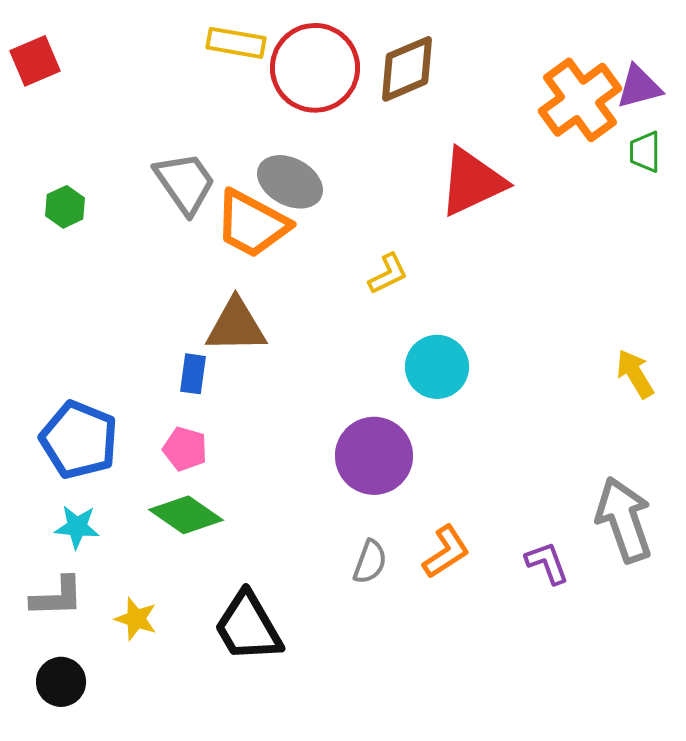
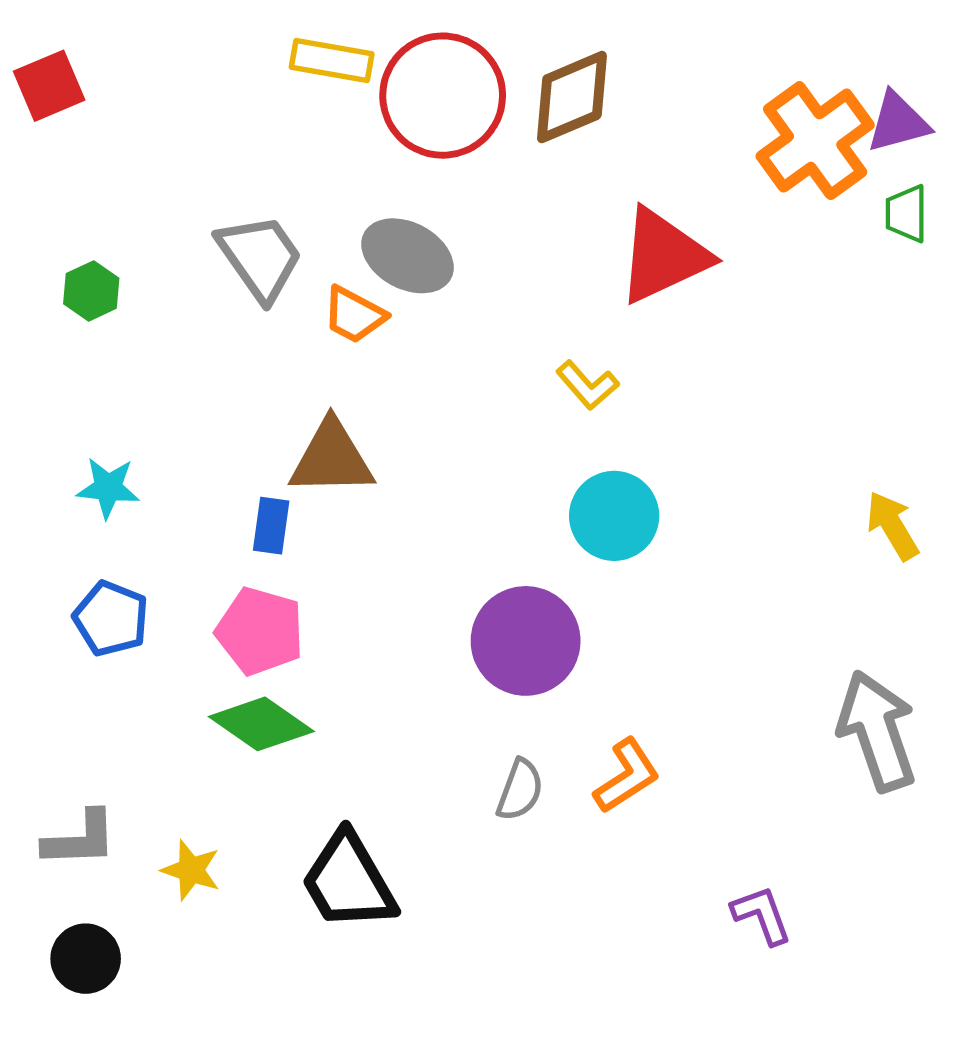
orange trapezoid: (252, 224) -> (354, 315), size x0.6
yellow L-shape: (388, 274) -> (587, 385), moved, turned 75
blue pentagon: (79, 440) -> (111, 618), size x0.7
pink pentagon: (185, 449) -> (260, 631), size x1.4
cyan star: (77, 527) -> (108, 488), moved
purple L-shape: (547, 563) -> (762, 915), moved

